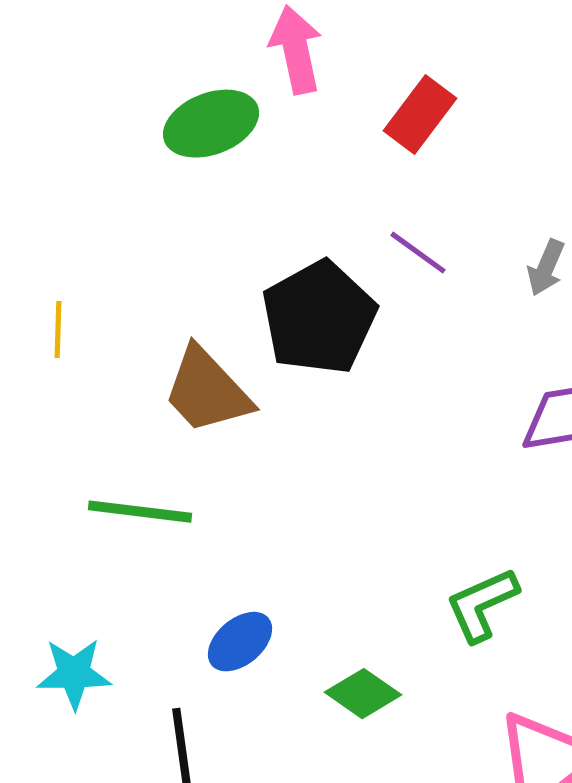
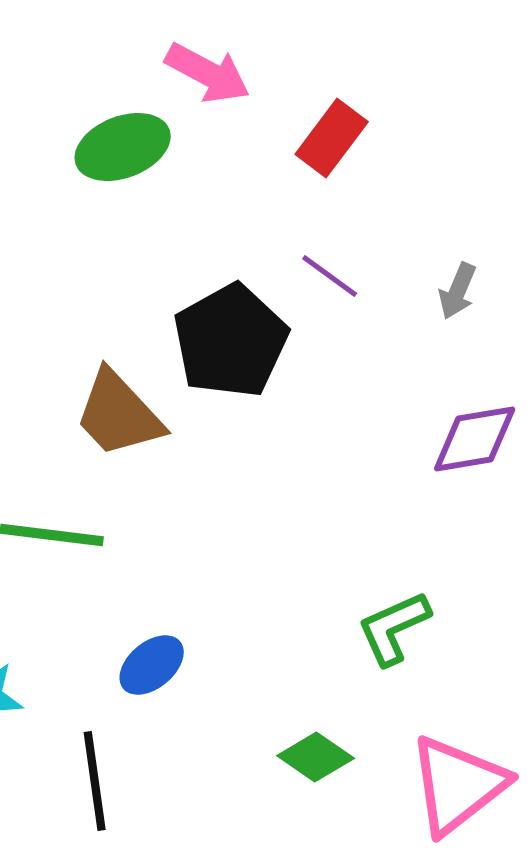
pink arrow: (296, 50) -> (208, 73), turned 130
green diamond: (363, 694) -> (316, 757), moved

